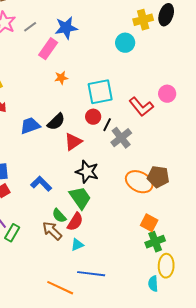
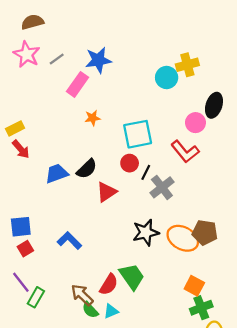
black ellipse: (166, 15) -> (214, 105), moved
yellow cross: (143, 20) -> (187, 65), moved
pink circle: (167, 94) -> (195, 123), moved
black star: (87, 172) -> (146, 232), moved, turned -30
green trapezoid: (80, 198) -> (132, 276), moved
green semicircle: (59, 216) -> (90, 310), moved

